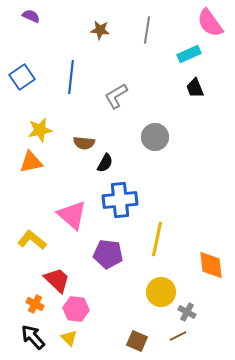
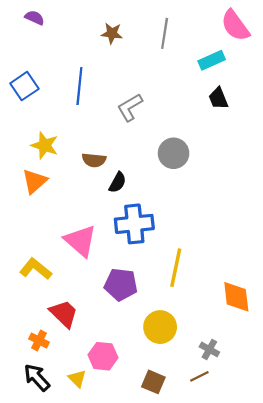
yellow star: (40, 130) -> (45, 145), turned 30
orange triangle: (31, 162) -> (35, 181), turned -30
yellow circle: (161, 292) -> (160, 327), moved
pink hexagon: (76, 309) -> (103, 356), moved

